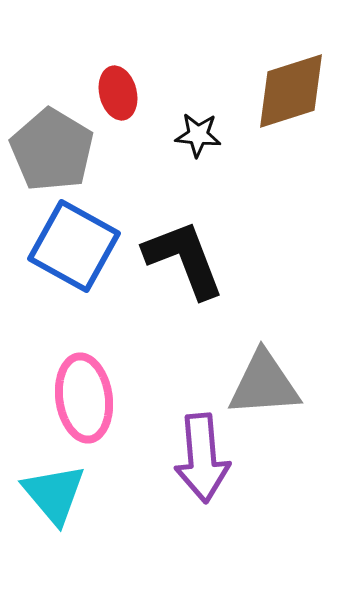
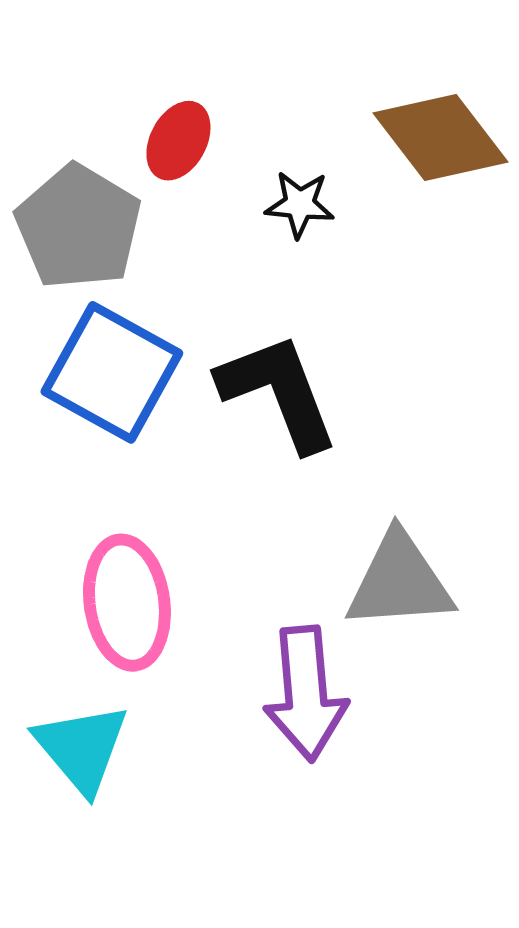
brown diamond: (291, 91) -> (440, 138), turned 70
red ellipse: (118, 93) -> (178, 141), turned 42

